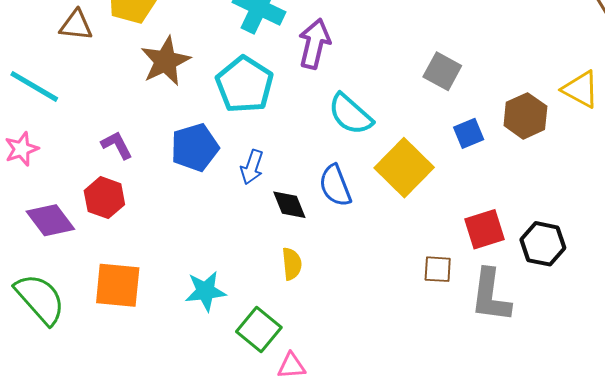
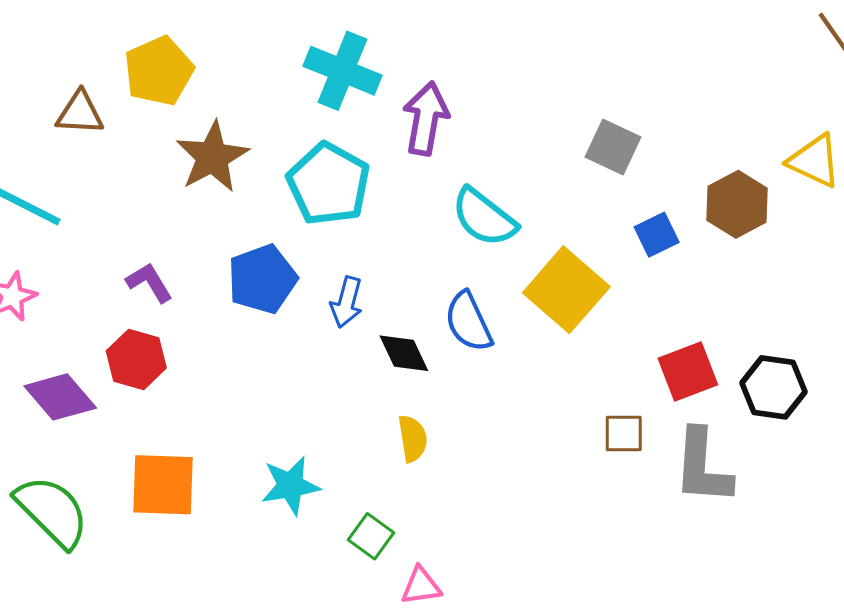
green square: (259, 329) -> (371, 536), size x0.7

